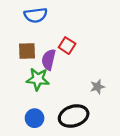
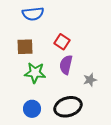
purple semicircle: (49, 60) -> (66, 65), moved

